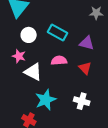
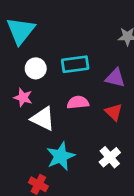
cyan rectangle: (58, 33) -> (75, 64), turned -36
white cross: (82, 101) -> (110, 157), turned 35

